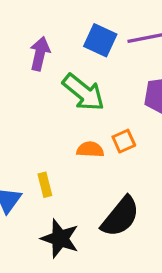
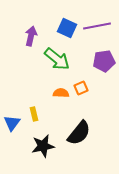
black star: (60, 239) -> (43, 146), turned -30

